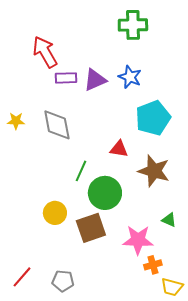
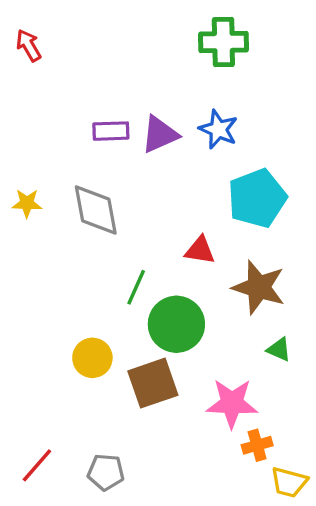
red arrow: (45, 52) -> (29, 45), moved, size x0.6
green triangle: (169, 220) -> (279, 349), moved

